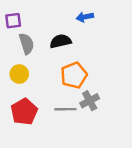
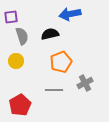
blue arrow: (85, 17) -> (70, 14), size x1.5
gray cross: (90, 101) -> (85, 83), moved
red pentagon: (24, 112) -> (20, 105), moved

